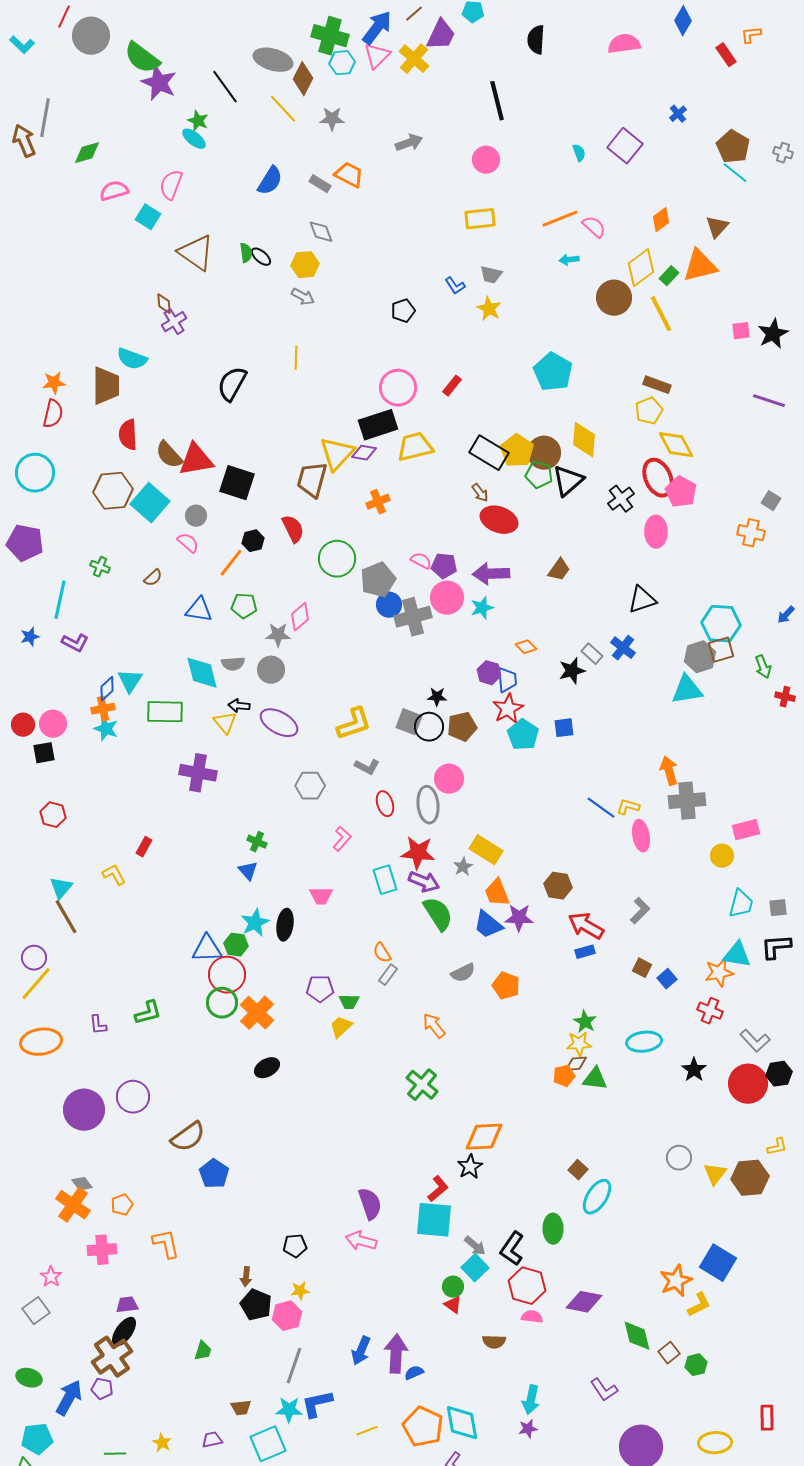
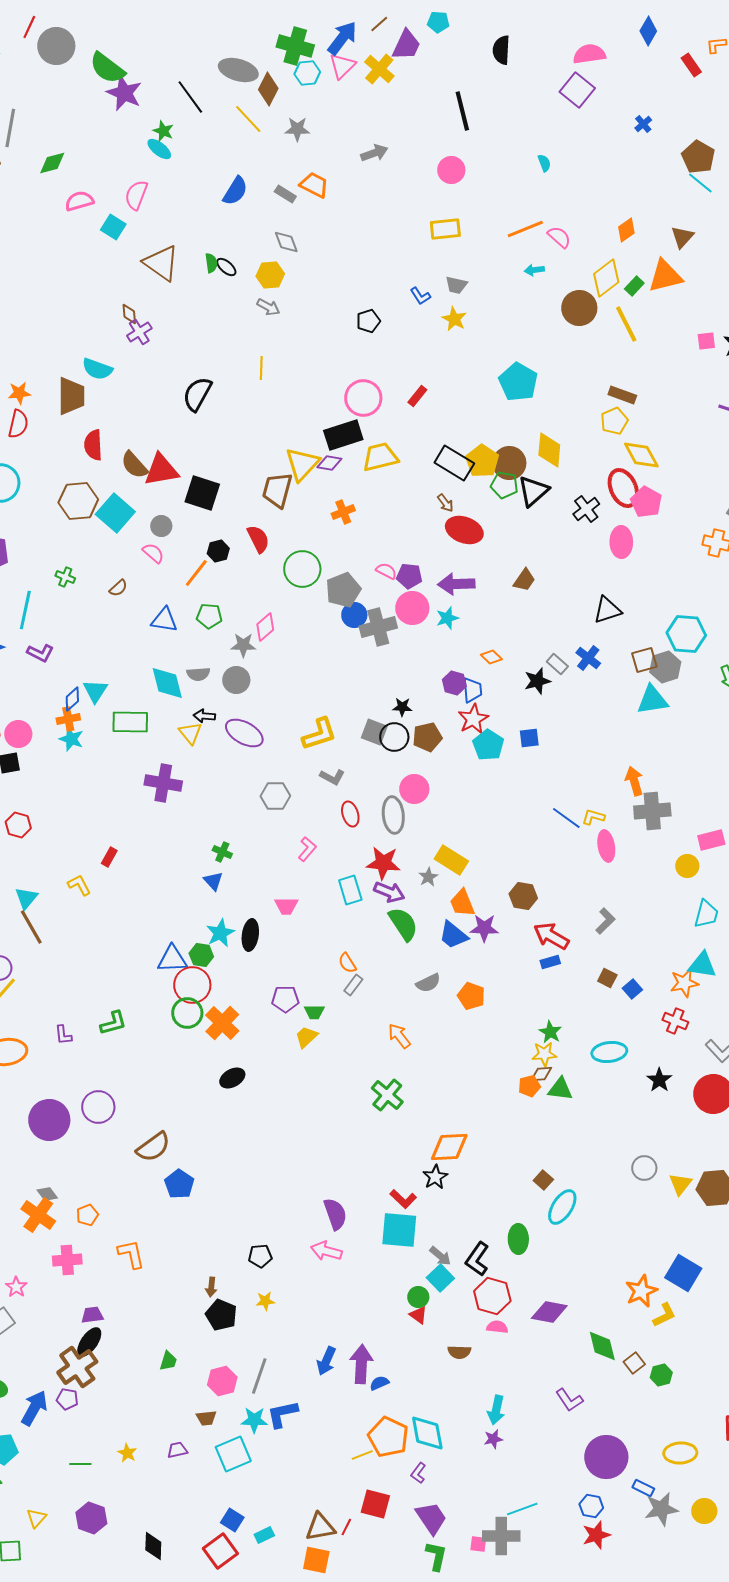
purple square: (625, 146) -> (577, 90), moved
brown square: (721, 650) -> (644, 660), moved
red L-shape: (438, 1189) -> (403, 1199), turned 84
pink hexagon: (287, 1316) -> (222, 1381), moved
yellow line: (367, 1431) -> (362, 1455), moved

